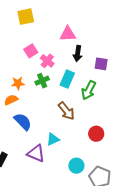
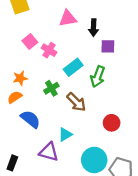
black arrow: (78, 54) -> (94, 28), moved
cyan rectangle: (67, 79) -> (73, 67), turned 36
green cross: (42, 81) -> (51, 88), moved
cyan circle: (76, 166) -> (94, 160), size x1.5

